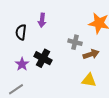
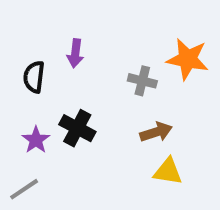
gray cross: (75, 42) -> (142, 81), moved
brown arrow: (91, 54) -> (156, 132), moved

